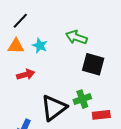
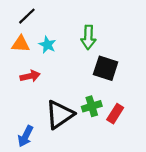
green arrow: (76, 37) -> (88, 37), turned -110
red rectangle: (101, 115) -> (115, 114), moved, turned -54

